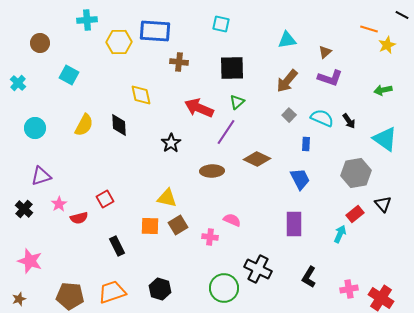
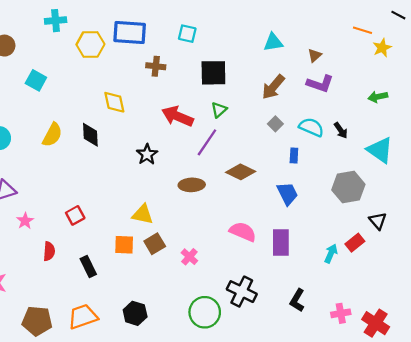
cyan square: (221, 24) -> (187, 34), moved
red rectangle: (355, 214) -> (355, 243), moved
red semicircle: (79, 218) -> (49, 251), moved, turned -72
pink semicircle: (232, 220) -> (243, 232), moved, size x1.4
pink cross: (210, 237) -> (189, 257), turned 35

